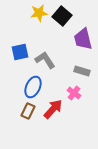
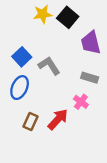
blue square: (20, 52) -> (22, 57), turned -30
blue ellipse: (33, 87) -> (20, 88), moved

